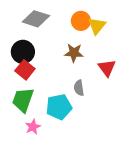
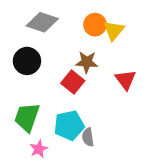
red square: (25, 70) -> (73, 82), moved
gray semicircle: (79, 88) -> (88, 137), moved

